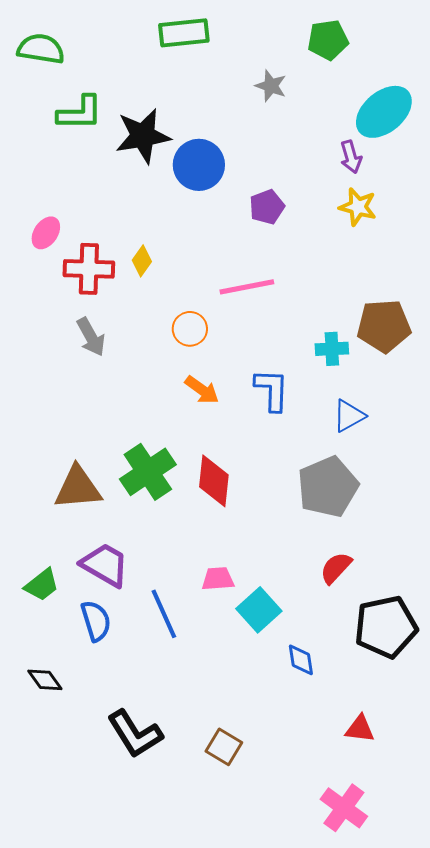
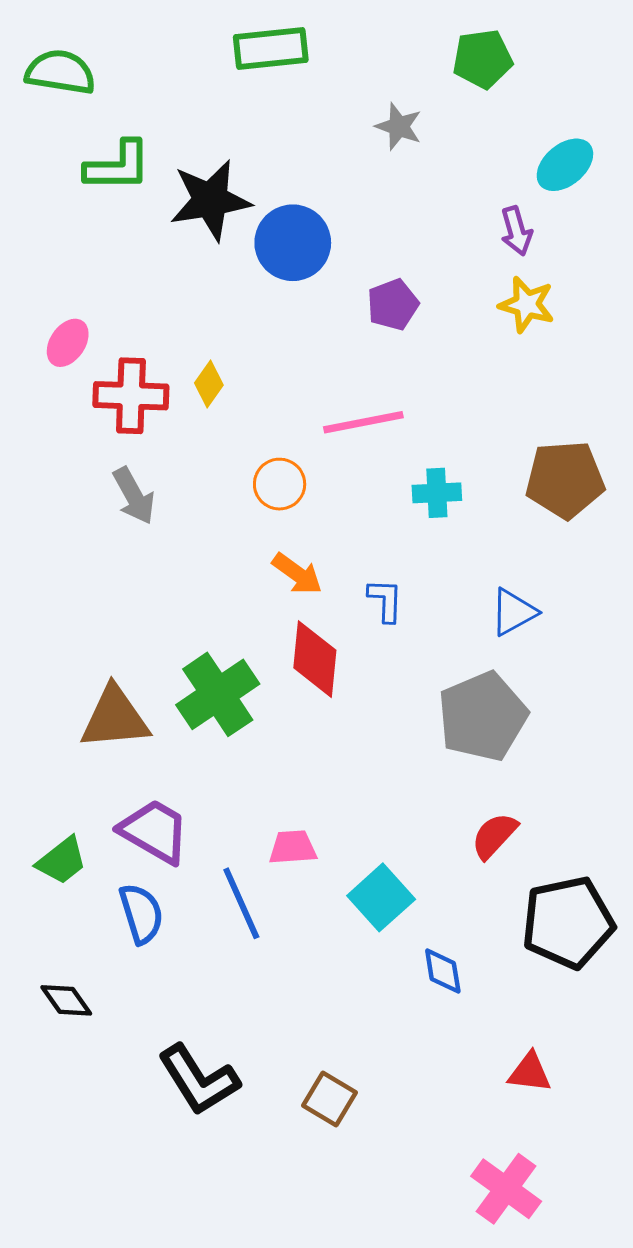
cyan ellipse: (384, 112) -> (565, 165), size x0.7
cyan cross: (332, 349) -> (437, 493), moved
blue L-shape: (272, 390) -> (385, 600), moved, size x0.7
red diamond: (214, 481) -> (315, 659), moved
pink trapezoid: (218, 579) -> (293, 847), moved

